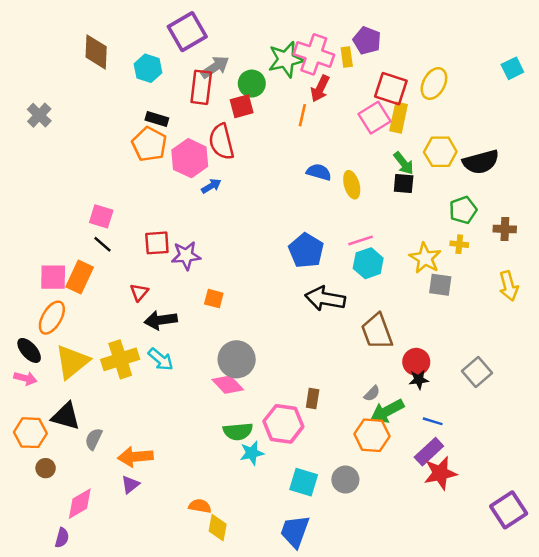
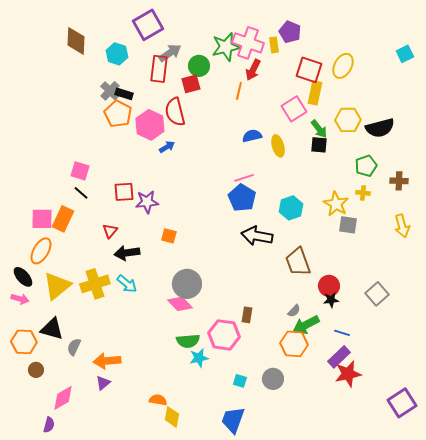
gray cross: (39, 115) -> (110, 91), moved
pink square: (374, 118) -> (294, 109), moved
blue semicircle: (319, 172) -> (252, 136), turned -30
pink line: (361, 240) -> (244, 178), moved
cyan square: (304, 482) -> (240, 381), size x0.6

